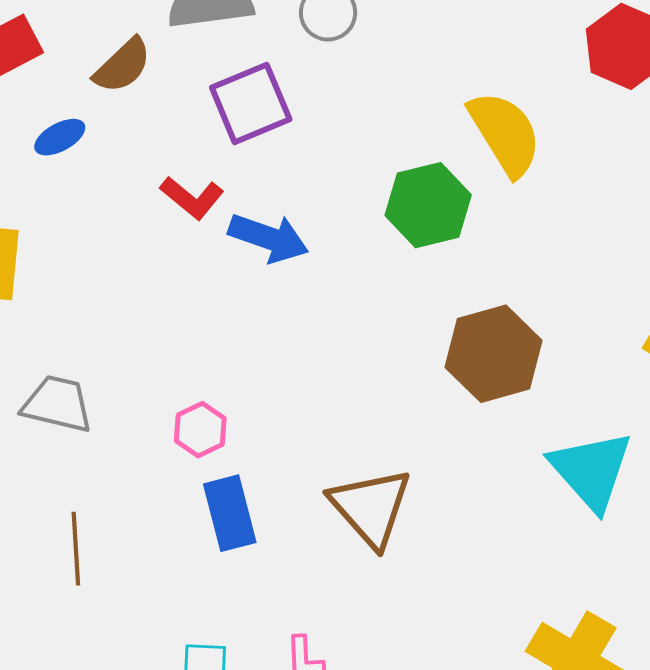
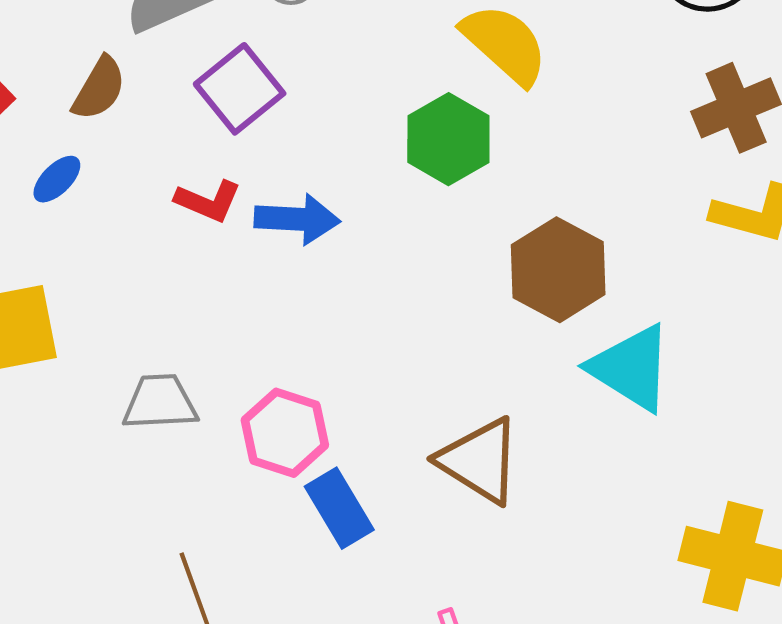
gray trapezoid: (57, 404) -> (160, 402), moved
pink hexagon: (200, 430) -> (285, 433), size x1.5
cyan triangle: (591, 470) -> (631, 368), moved

